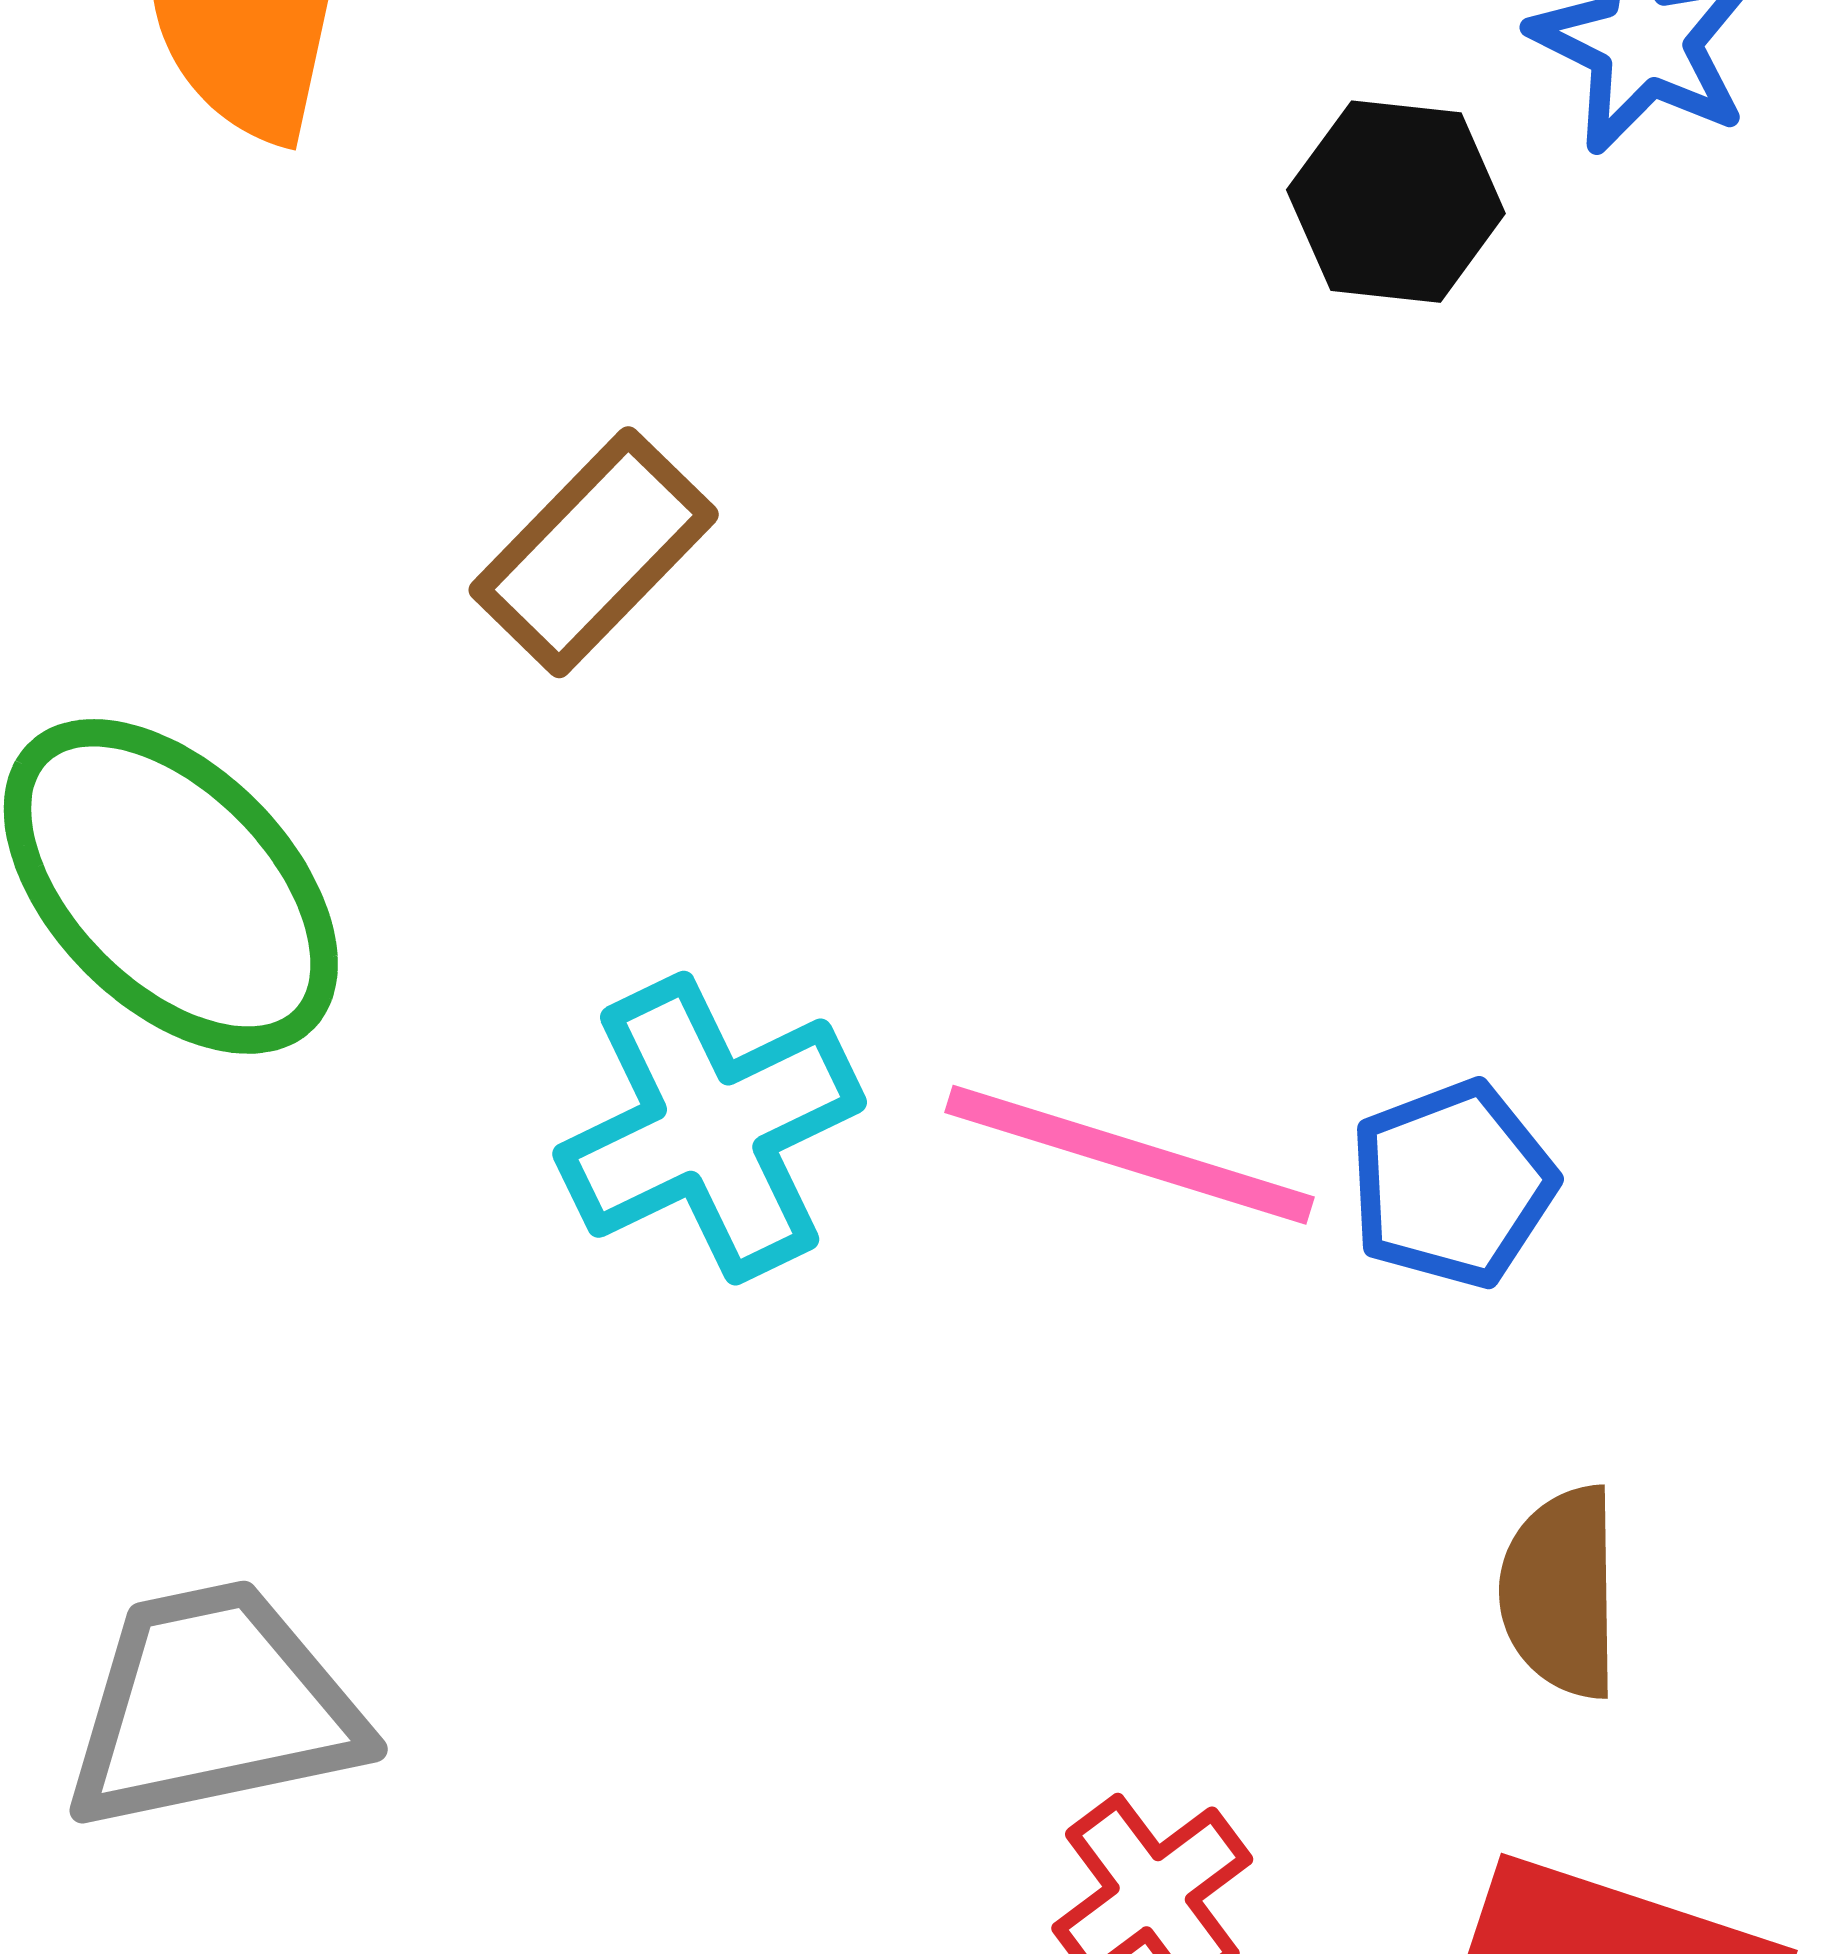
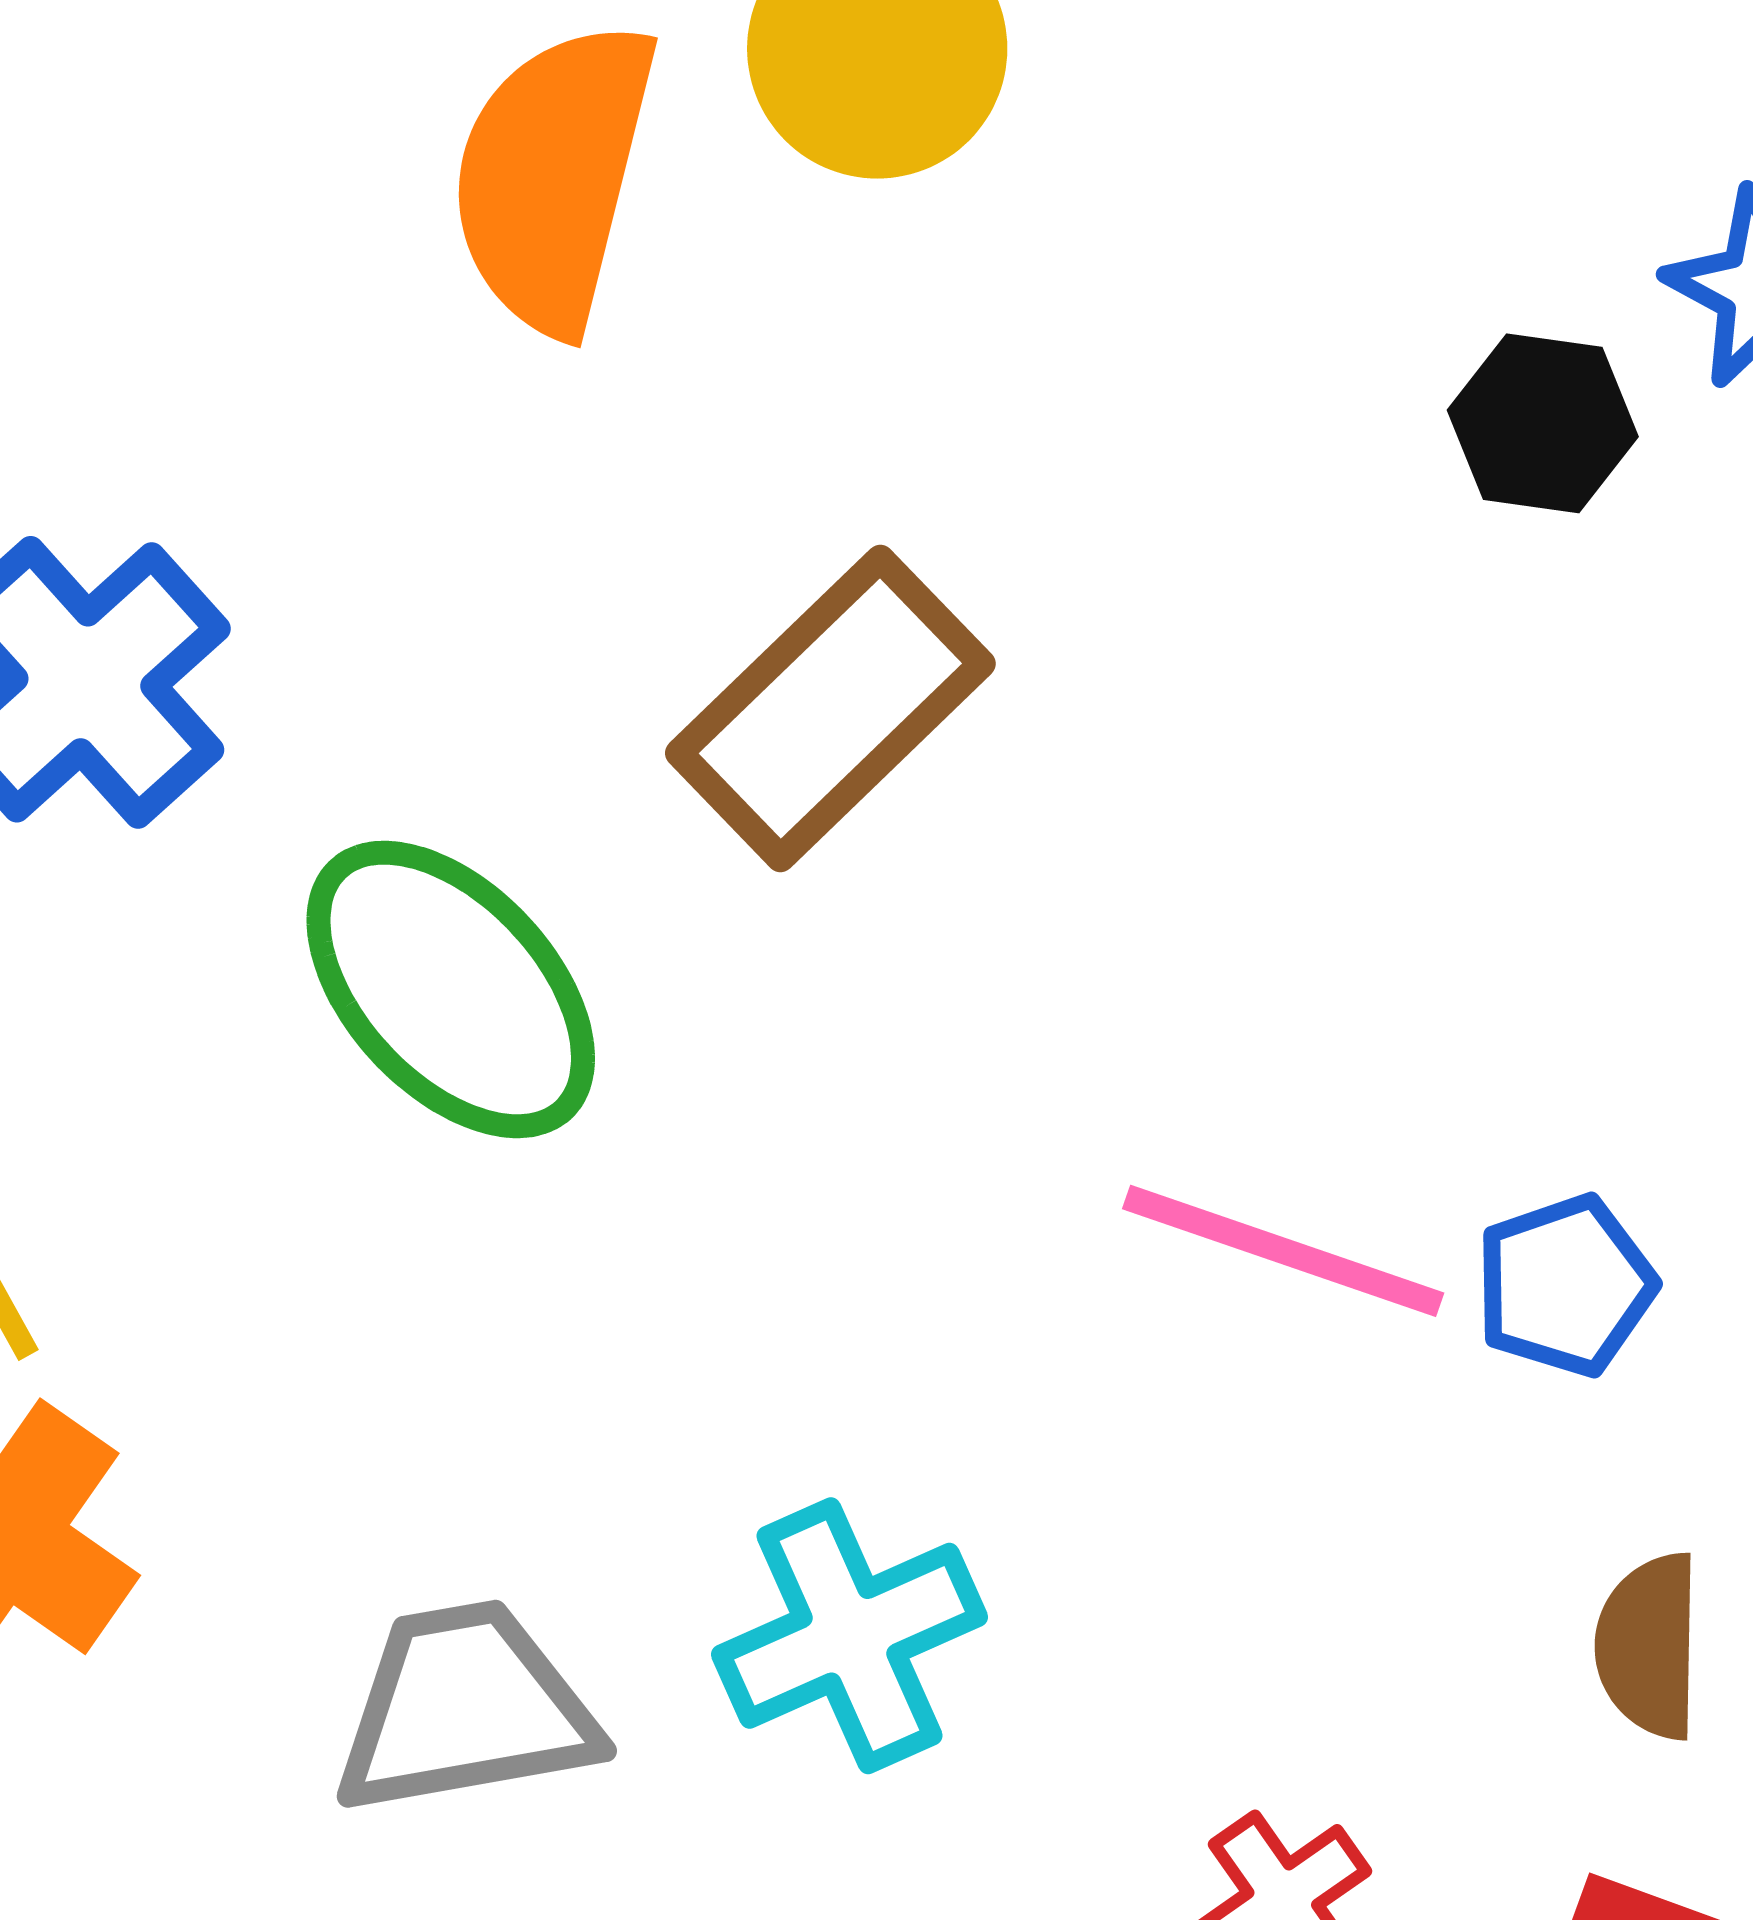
brown rectangle: (594, 552) -> (830, 708), size x1.5
cyan cross: (710, 1128) -> (850, 1636), moved

